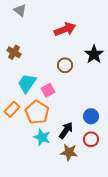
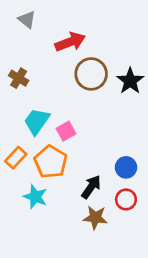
red arrow: (65, 29) -> (70, 42), moved
brown circle: (65, 65) -> (91, 74), moved, size x1.5
cyan star: (42, 137) -> (35, 197), moved

